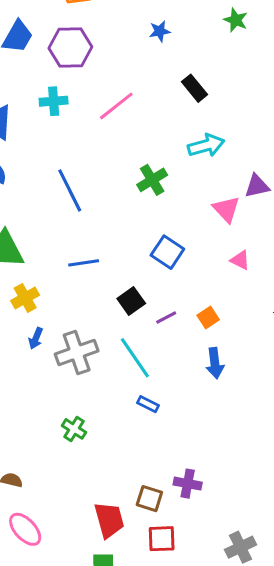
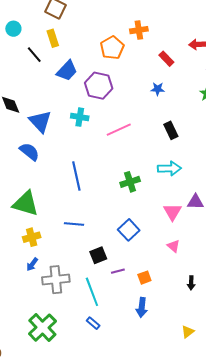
green cross: (74, 429) -> (42, 328), size x1.8

